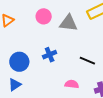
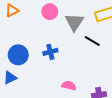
gray triangle: (68, 23) -> (74, 22), turned 48
black line: (87, 61) -> (92, 41), moved

